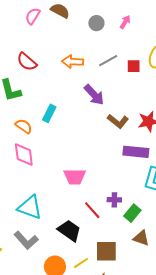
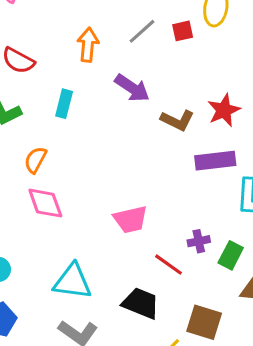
orange arrow: (72, 62) -> (88, 45), turned 105
cyan rectangle: (49, 113) -> (64, 104), moved
orange semicircle: (24, 126) -> (35, 160), turned -84
brown square: (106, 251) -> (204, 322), turned 30

